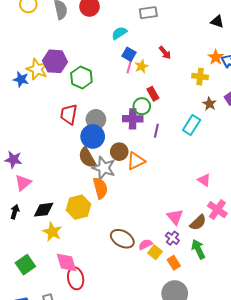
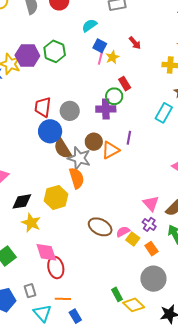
green hexagon: (81, 77) -> (55, 51), moved
purple line: (156, 131) -> (129, 138), moved
blue circle: (93, 136) -> (50, 131), moved

